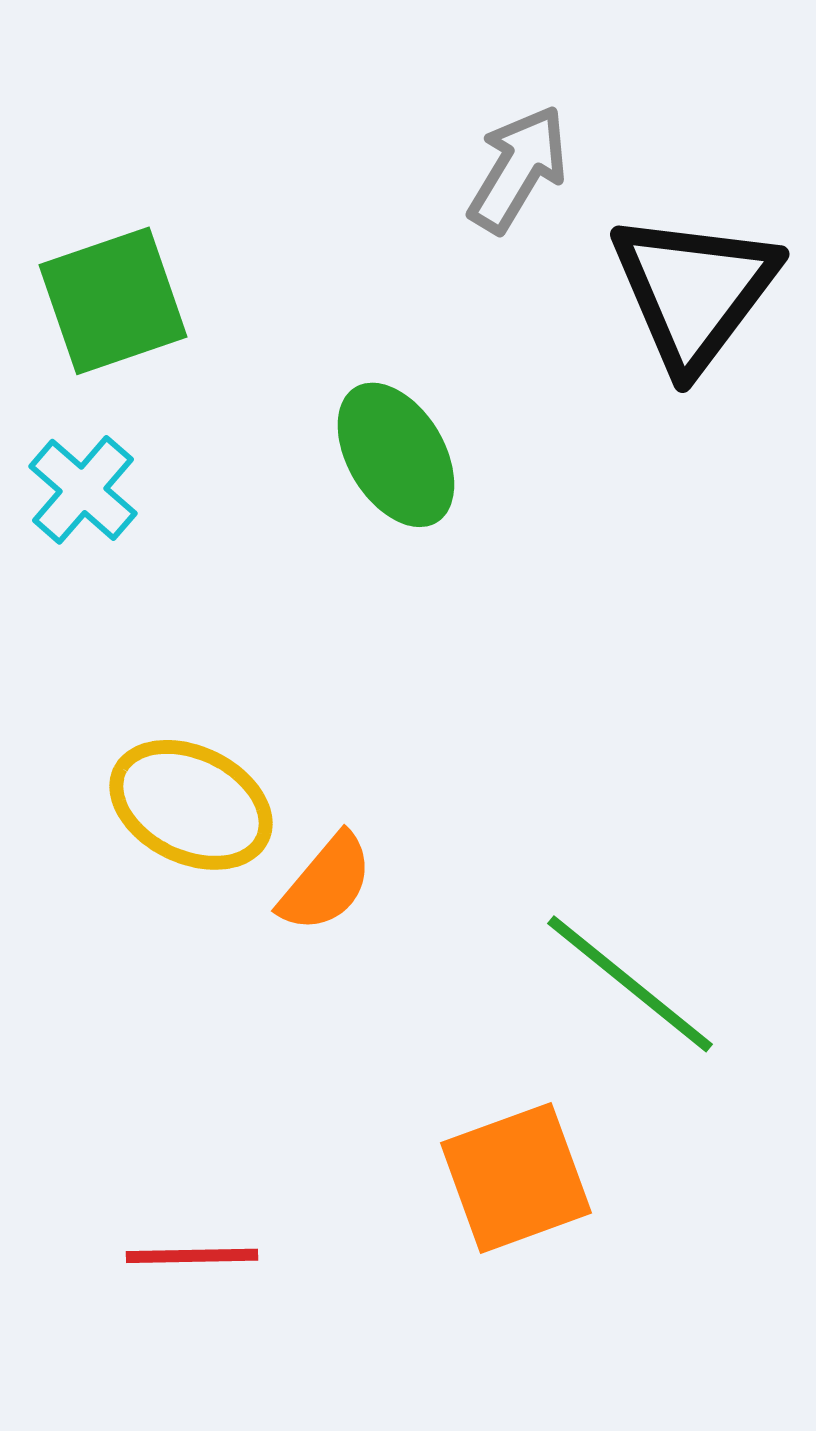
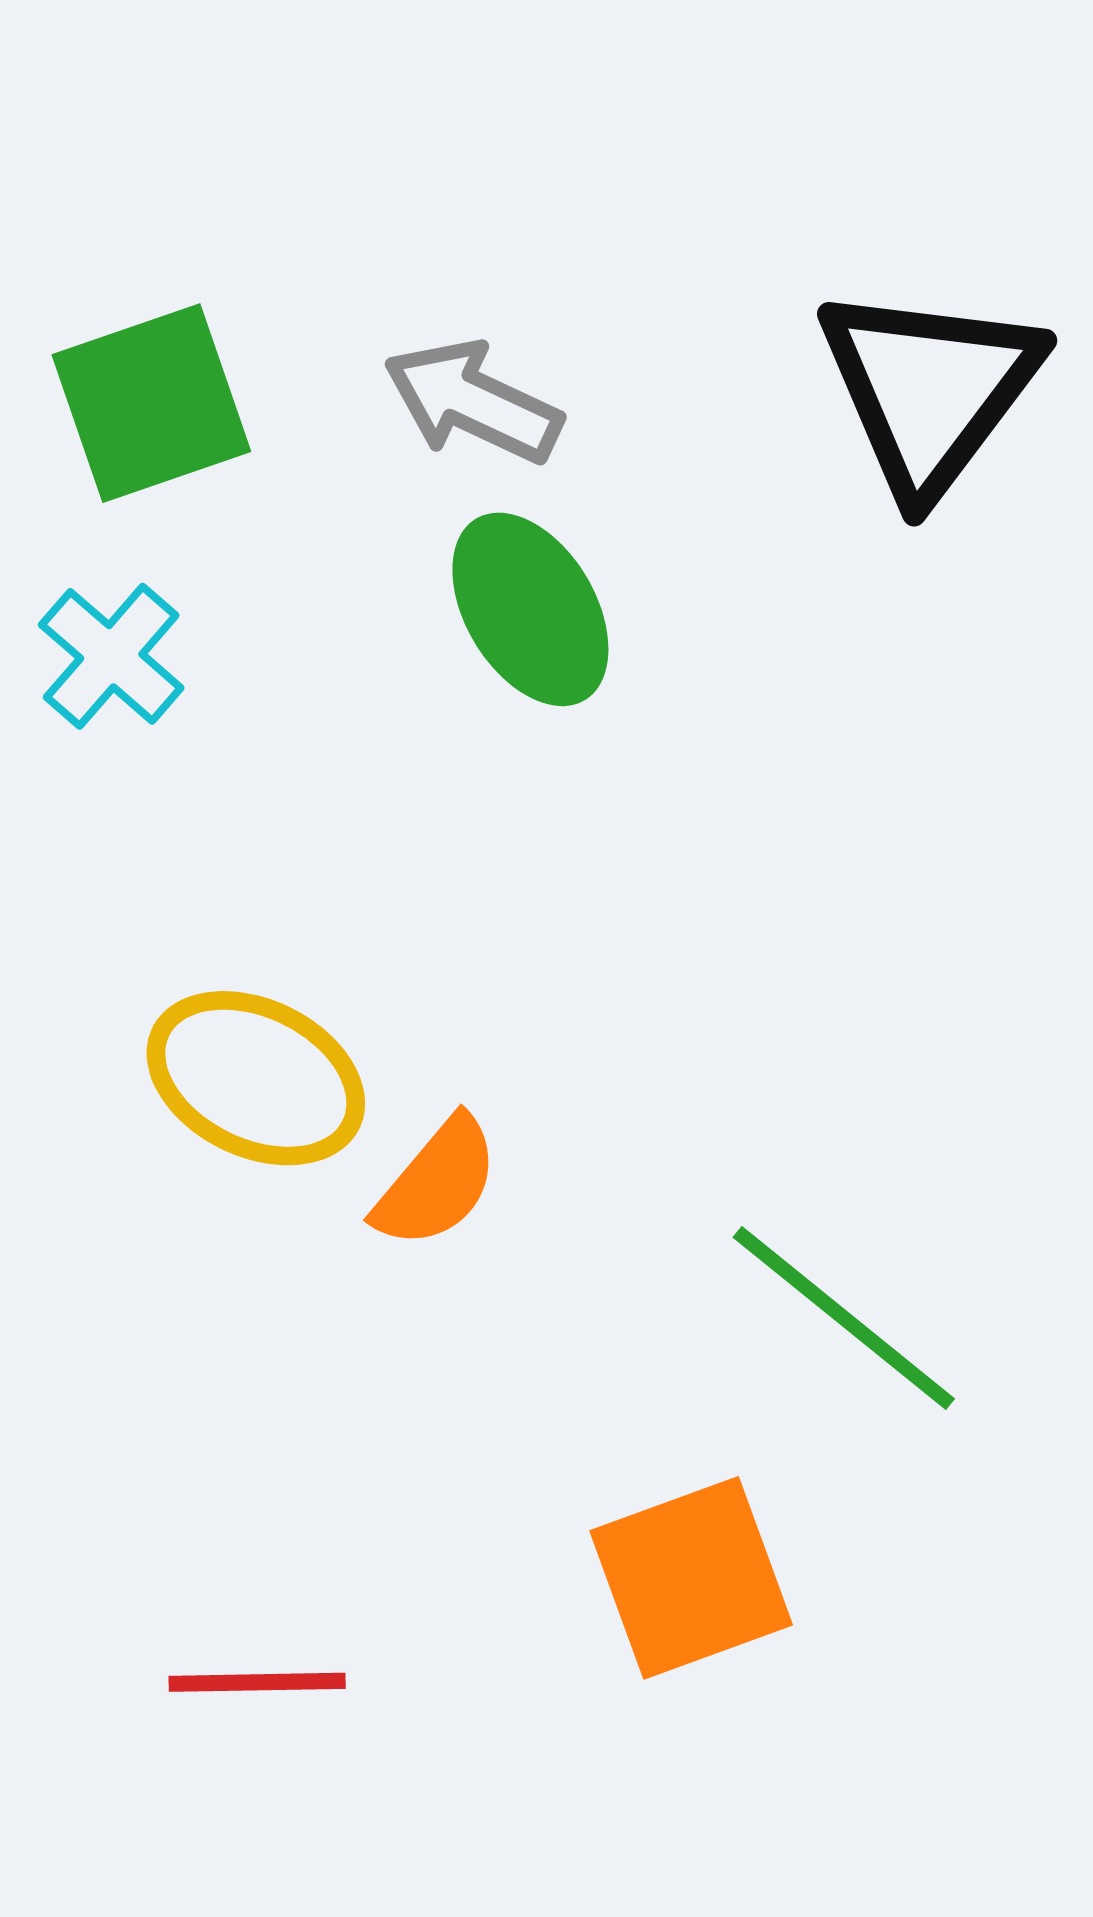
gray arrow: (518, 169) -> (473, 402), moved, turned -96

